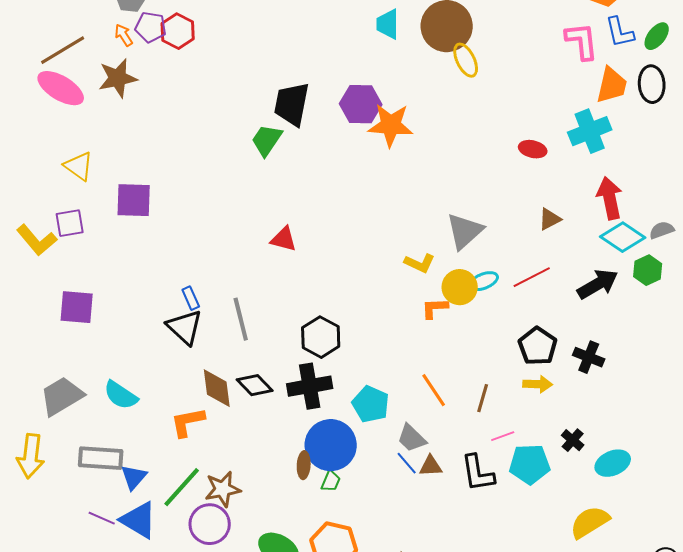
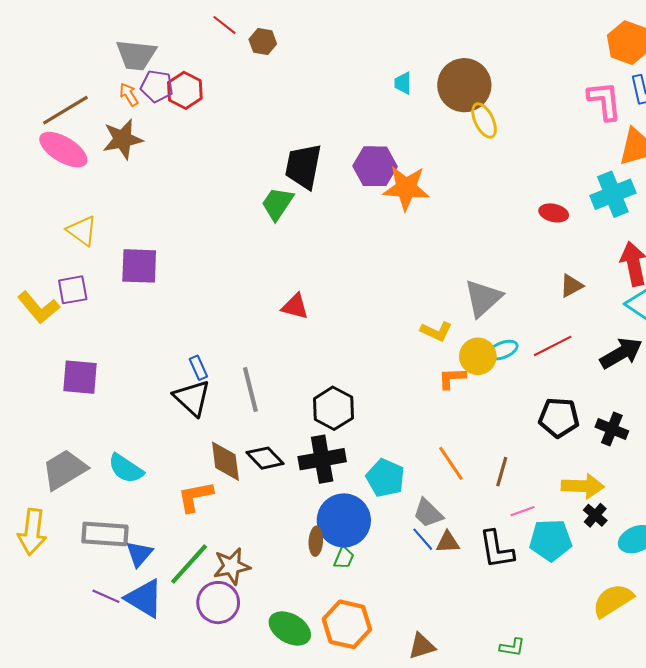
cyan trapezoid: (388, 24) -> (403, 83), size x0.7
black pentagon: (538, 346) -> (559, 418), turned -30
yellow arrow: (538, 384) -> (583, 486), moved, size x1.4

